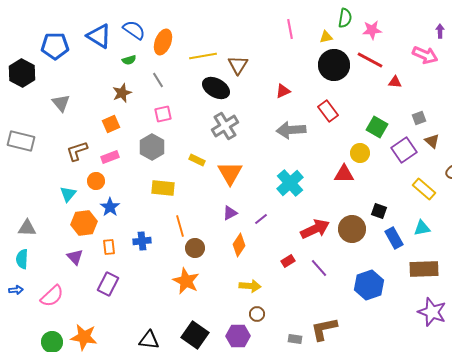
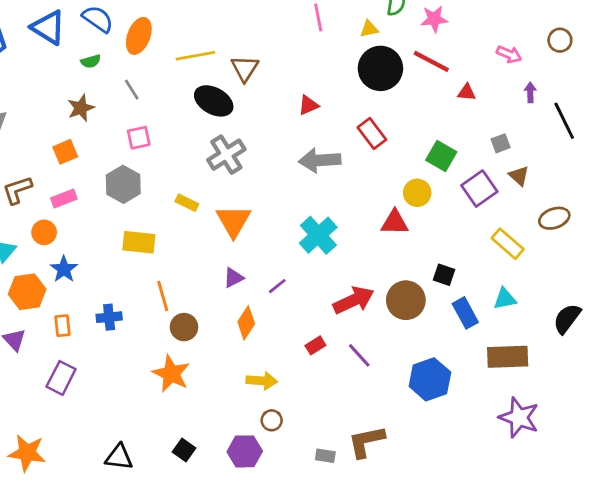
purple arrow: (440, 31) -> (530, 92), moved
pink arrow: (425, 55) -> (509, 54), size x0.7
black square: (195, 335) -> (184, 450), size x0.6

